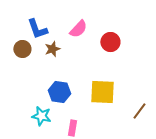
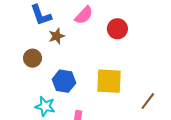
brown circle: (22, 49) -> (32, 58), moved

